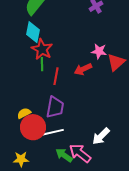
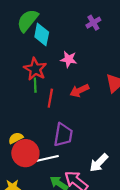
cyan diamond: (33, 32) -> (42, 35), moved
pink star: (99, 51) -> (69, 59), moved
purple trapezoid: (55, 107) -> (63, 135), moved

